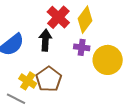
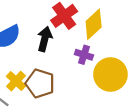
brown pentagon: (49, 79) -> (40, 83), turned -30

